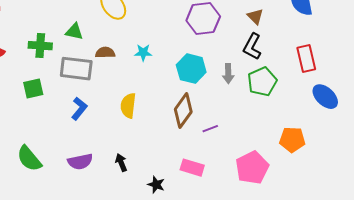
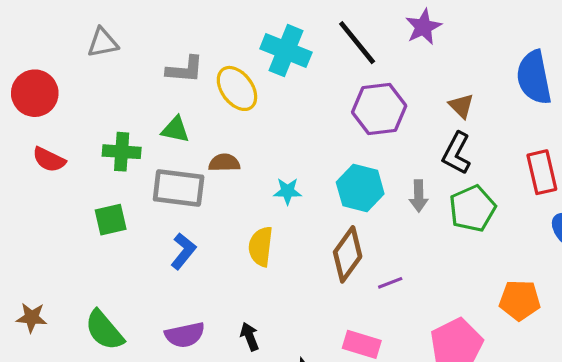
cyan star: (143, 53) -> (288, 191), moved

